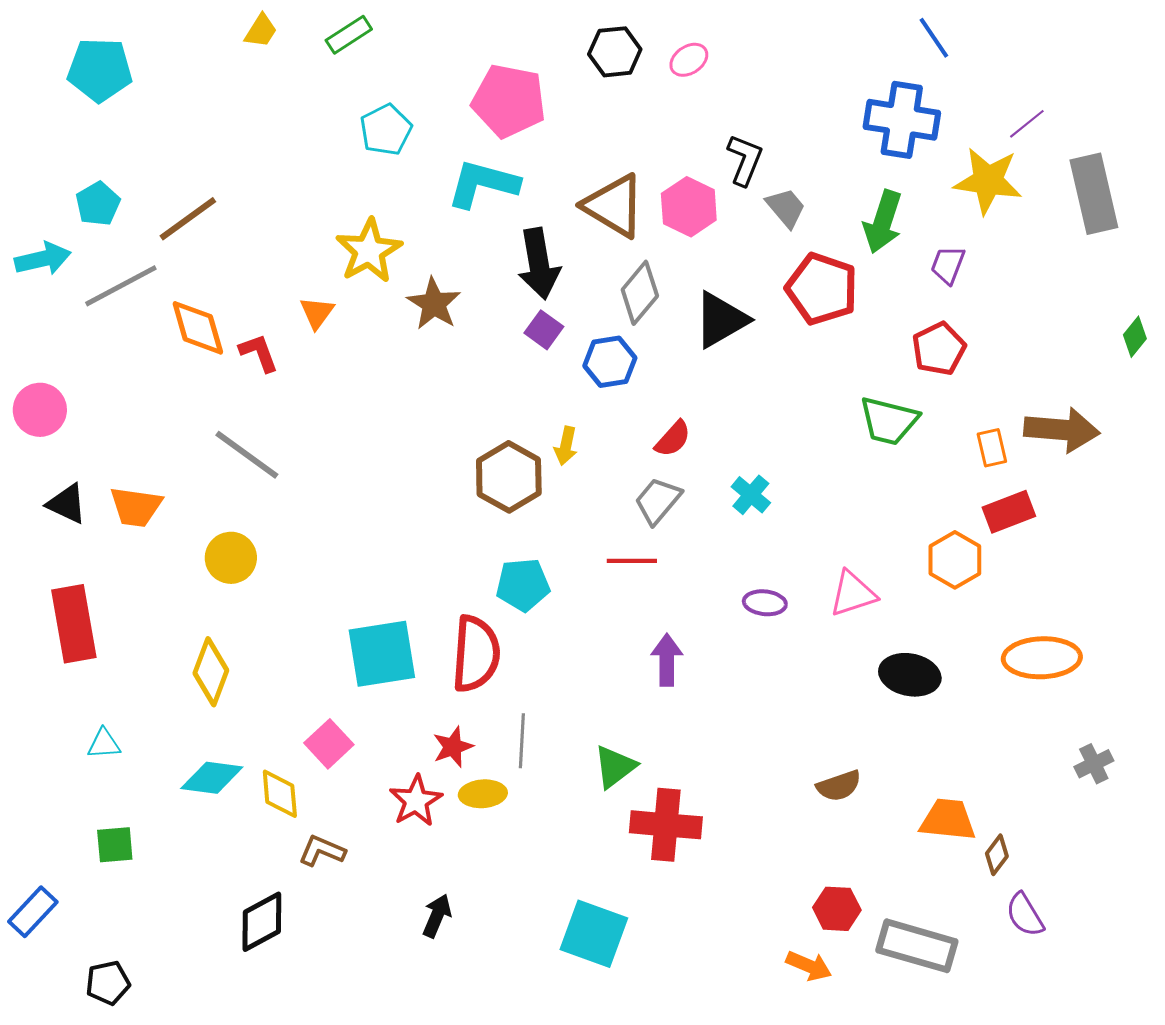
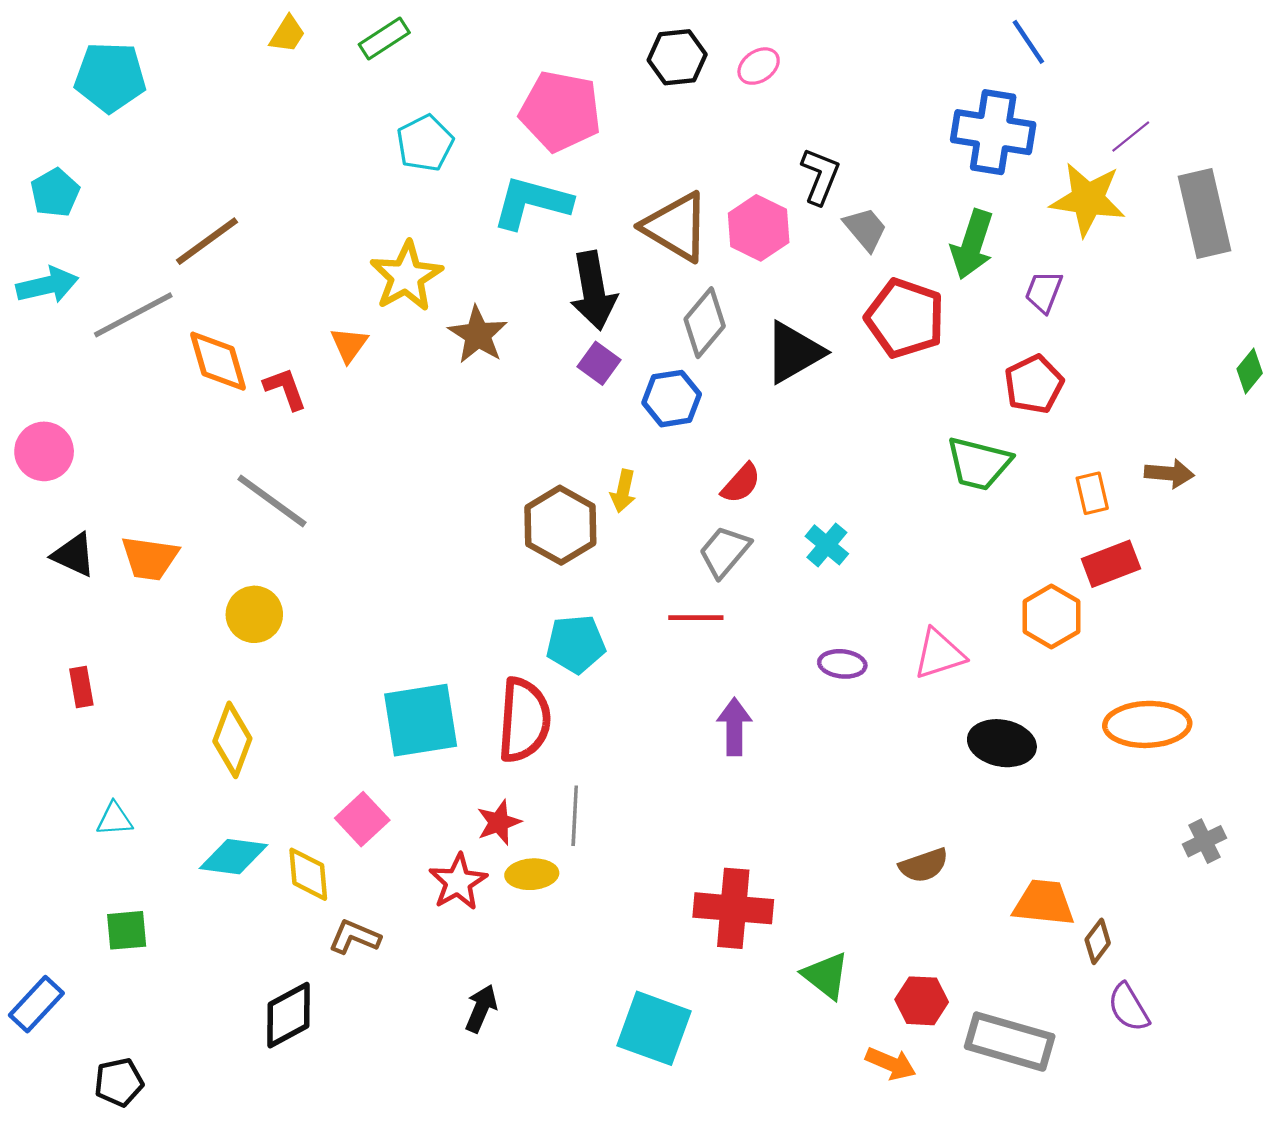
cyan pentagon: (98, 204) -> (55, 193), moved
brown arrow: (1062, 430) -> (1169, 473), size x0.6
red rectangle: (74, 624) -> (81, 687), size x0.5
green triangle: (615, 767) -> (826, 975), moved, turned -45

